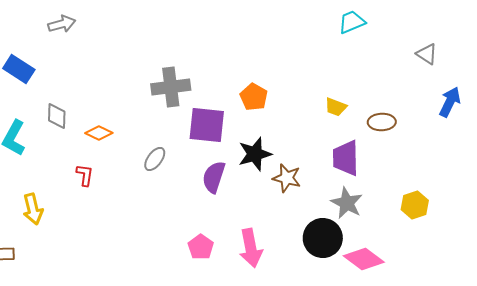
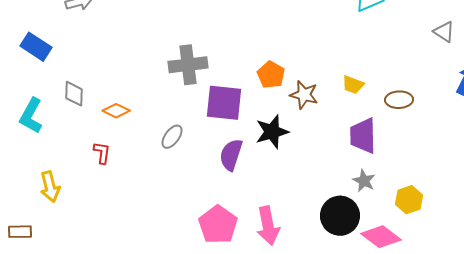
brown star: (287, 178) -> (304, 95), moved
gray star: (347, 203) -> (364, 181), size x0.7
yellow hexagon: (415, 205) -> (409, 200), moved
pink pentagon: (201, 247) -> (218, 225), size x1.5

